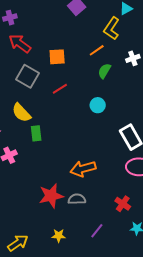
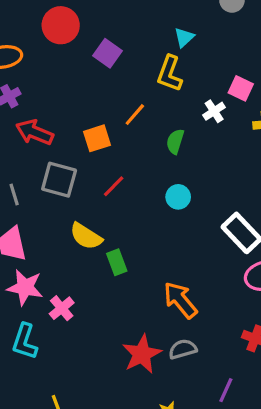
orange line: (97, 50) -> (135, 115), moved
yellow semicircle: (21, 113) -> (86, 236), moved
green rectangle: (36, 133) -> (117, 262), moved
orange arrow: (83, 169) -> (180, 300), turned 80

